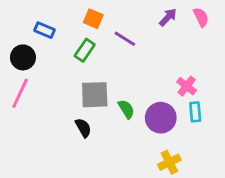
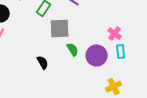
gray square: (95, 95) -> (60, 28), moved
yellow cross: (169, 162) -> (114, 86), moved

